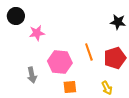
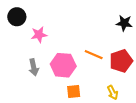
orange line: (89, 52) -> (94, 55), turned -48
gray arrow: (32, 75) -> (34, 67), moved

